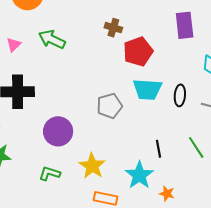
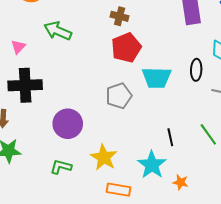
pink triangle: (14, 45) -> (18, 47), moved
red pentagon: (138, 52) -> (126, 48), moved
black ellipse: (180, 95) -> (196, 70), moved

